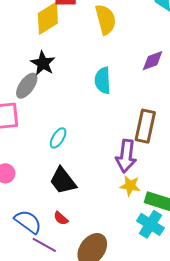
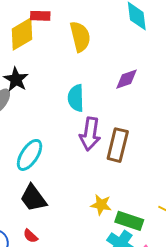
cyan ellipse: (58, 138) -> (30, 155), size x1.5
purple arrow: (126, 156) -> (90, 134), moved

